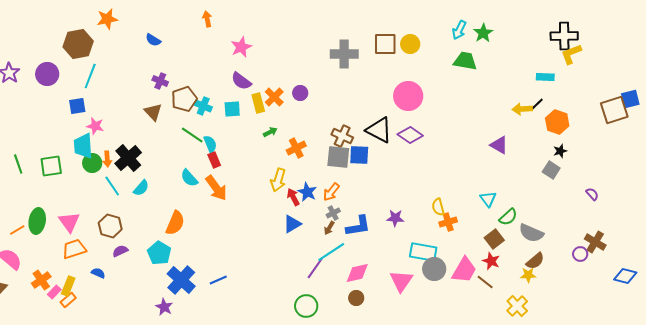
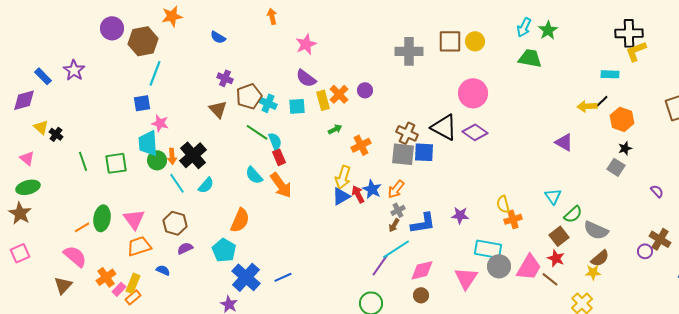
purple circle: (47, 74) -> (112, 28), moved
blue triangle: (292, 224) -> (341, 196), moved

